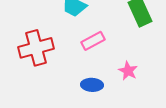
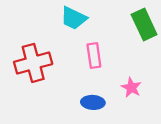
pink rectangle: (93, 41) -> (94, 55), turned -70

